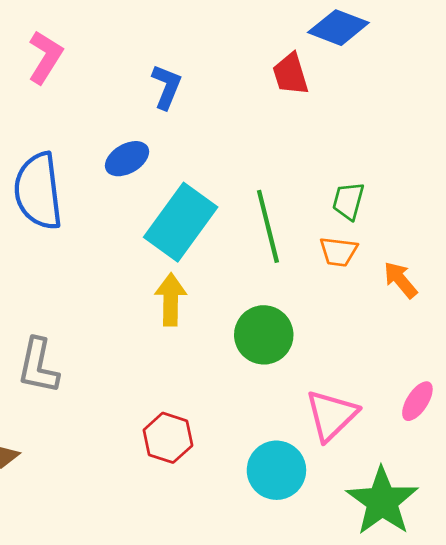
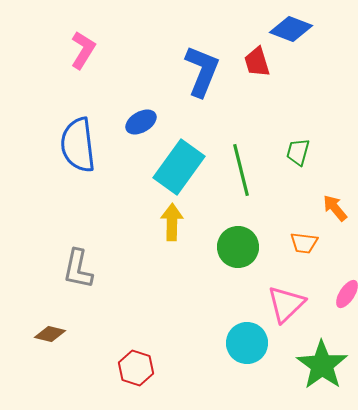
blue L-shape: (166, 87) -> (202, 71), moved, size x1.6
orange trapezoid: (338, 252) -> (304, 243), moved
red hexagon: (168, 438) -> (136, 368), moved

